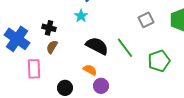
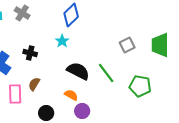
brown semicircle: (52, 47) -> (34, 84), moved
green pentagon: (159, 61) -> (140, 86), turned 30

